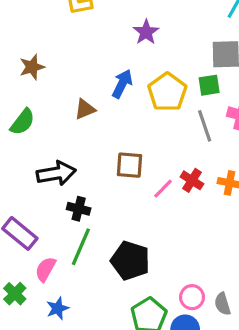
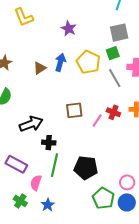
brown triangle: (85, 109) -> (40, 68), moved

